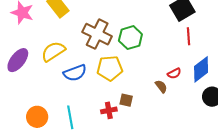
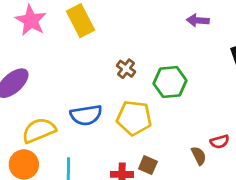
brown cross: (97, 34) -> (126, 69), size x0.5
yellow semicircle: (53, 51) -> (39, 130), moved

